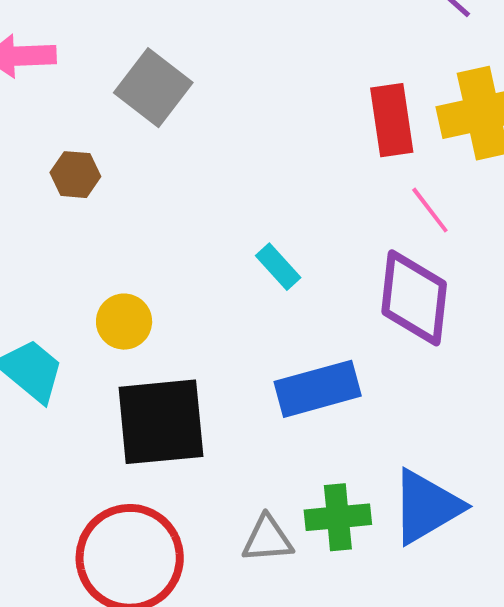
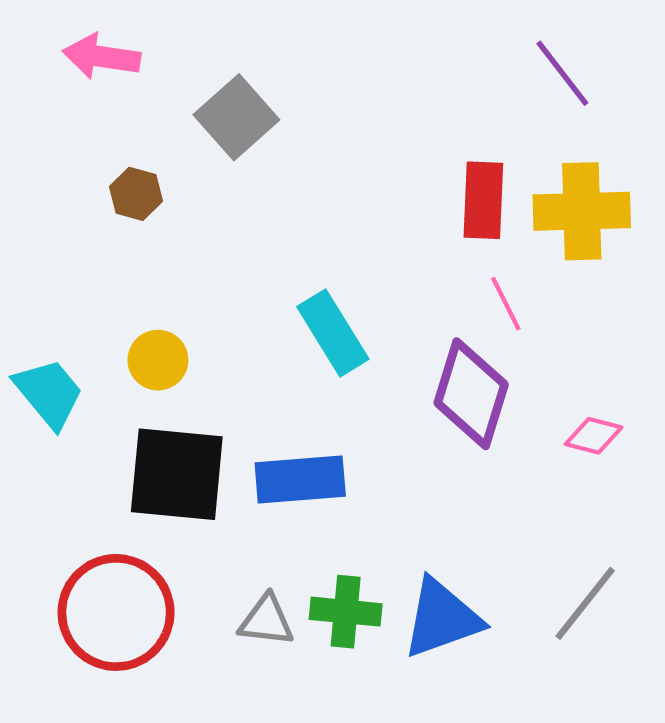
cyan rectangle: (278, 267) -> (333, 333), size x1.6
blue rectangle: (318, 389) -> (300, 479), moved

